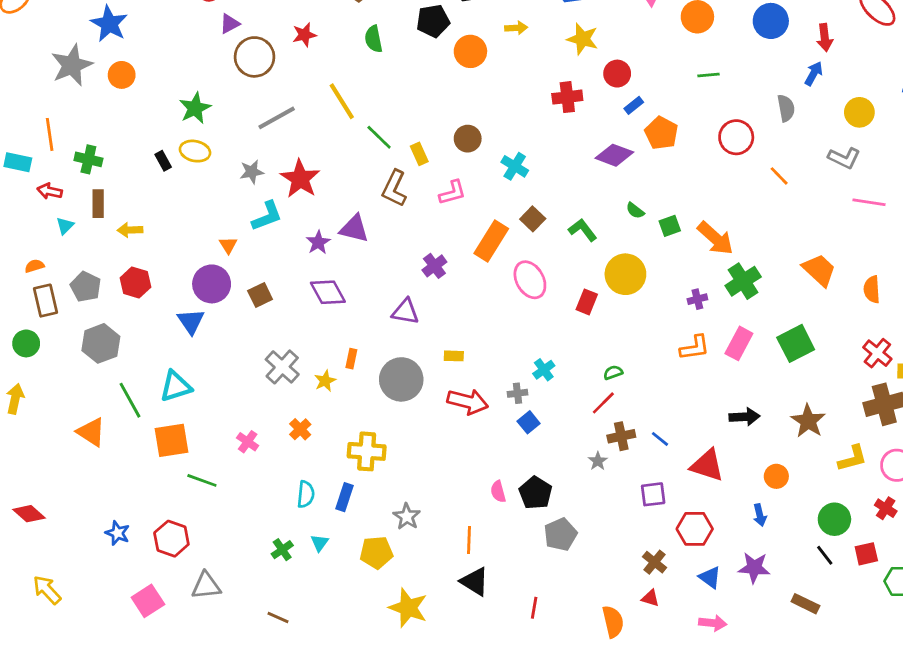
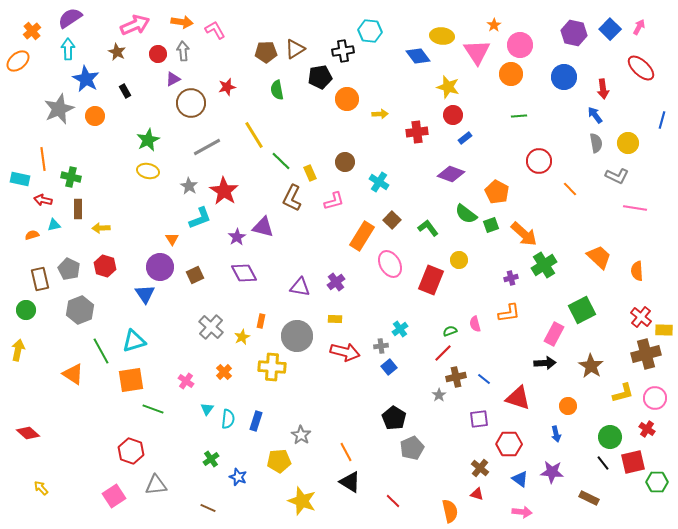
yellow arrow: (516, 28) -> (380, 114), moved
yellow star: (583, 39) -> (448, 87), moved
blue arrow: (814, 74) -> (595, 115), turned -66
gray semicircle: (786, 108) -> (596, 143), moved
orange pentagon: (661, 133) -> (497, 192), moved
black rectangle: (163, 161) -> (125, 91), moved
gray star: (252, 172) -> (189, 186), turned -30
green semicircle: (635, 211) -> (466, 214), size x1.6
cyan triangle: (65, 226) -> (54, 225), turned 32
orange semicircle: (34, 266) -> (32, 235), moved
purple cross: (434, 266) -> (336, 282), moved
yellow circle: (625, 274) -> (459, 260), size x0.6
red rectangle: (587, 302) -> (431, 280), size x1.6
pink rectangle: (739, 343) -> (554, 334), moved
yellow cross: (367, 451) -> (272, 367), moved
pink semicircle: (498, 492) -> (475, 324), moved
blue star: (117, 533) -> (238, 477), moved
orange line: (469, 540) -> (346, 452), turned -30
cyan triangle: (320, 543) -> (207, 409), moved
red square: (866, 554) -> (633, 462), size x1.4
yellow arrow: (47, 590) -> (41, 488), size x0.7
red line: (534, 608) -> (393, 501), turned -56

